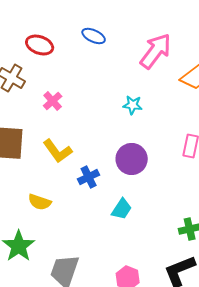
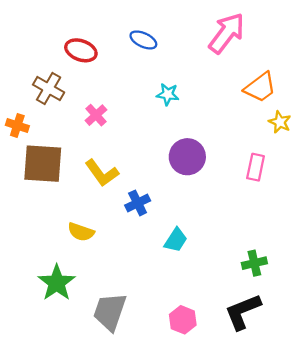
pink arrow: (156, 51) -> (227, 33), moved
cyan star: (133, 105) -> (168, 94), moved
purple circle: (132, 159) -> (187, 157), moved

